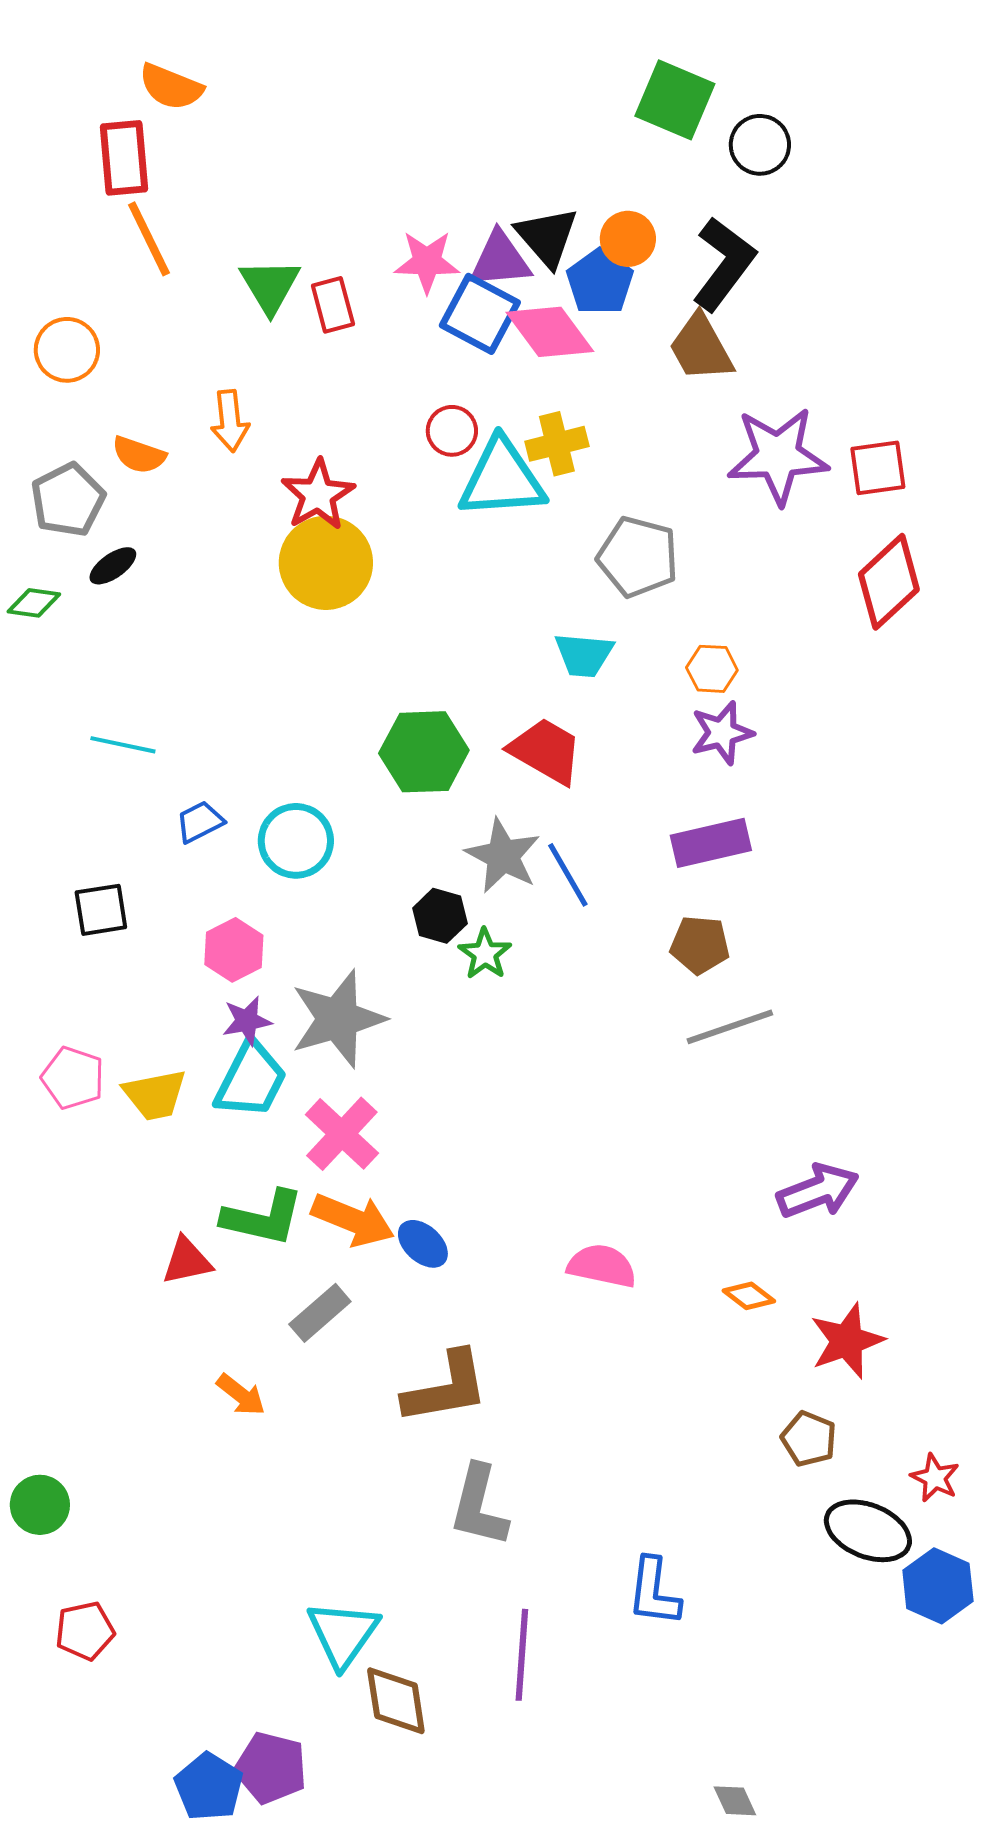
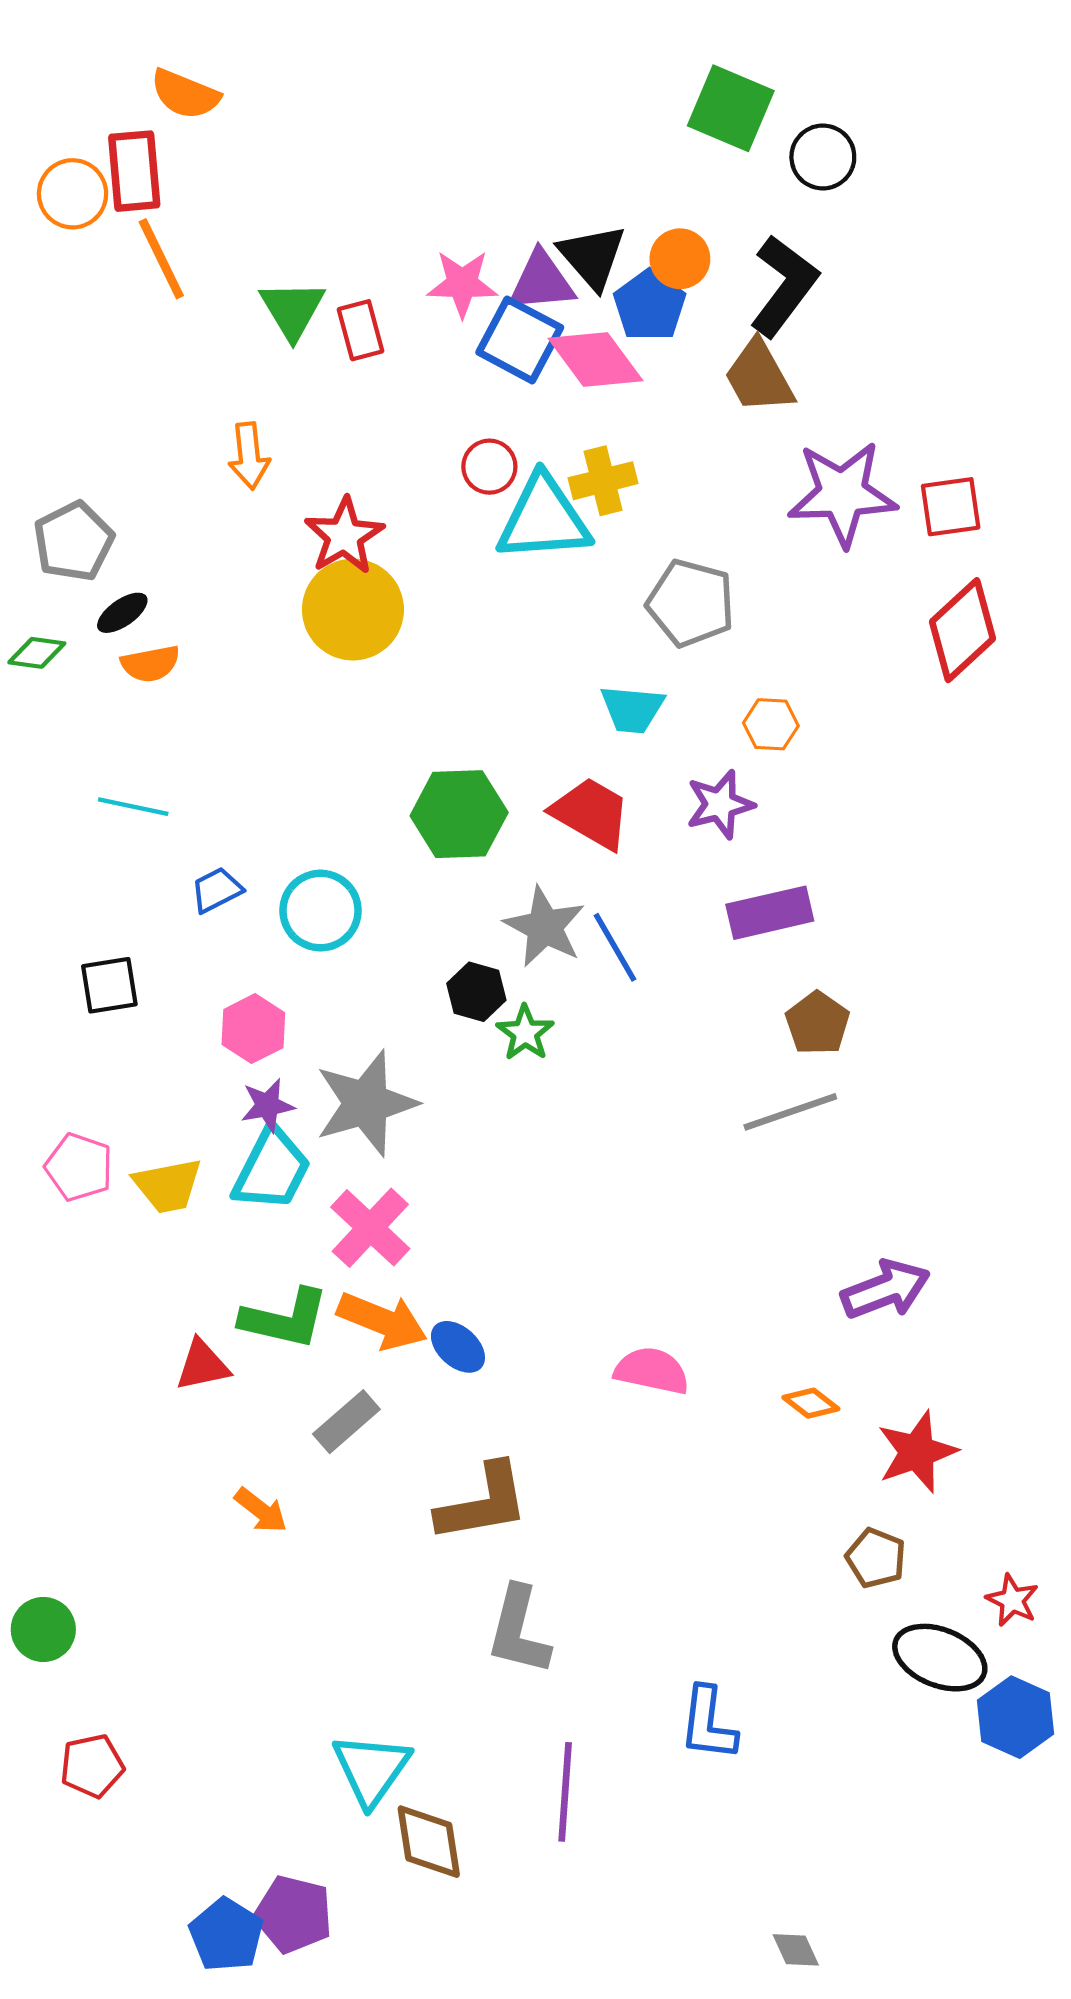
orange circle: (67, 350) -> (73, 194), moved
orange semicircle: (139, 455) -> (150, 664), moved, turned -30
purple star: (722, 733) -> (720, 804), moved
brown pentagon: (700, 945) -> (817, 1023), moved, turned 30

